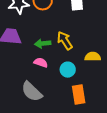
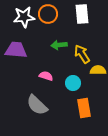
yellow arrow: (65, 41) -> (82, 54), moved
green arrow: (43, 44) -> (59, 45), moved

